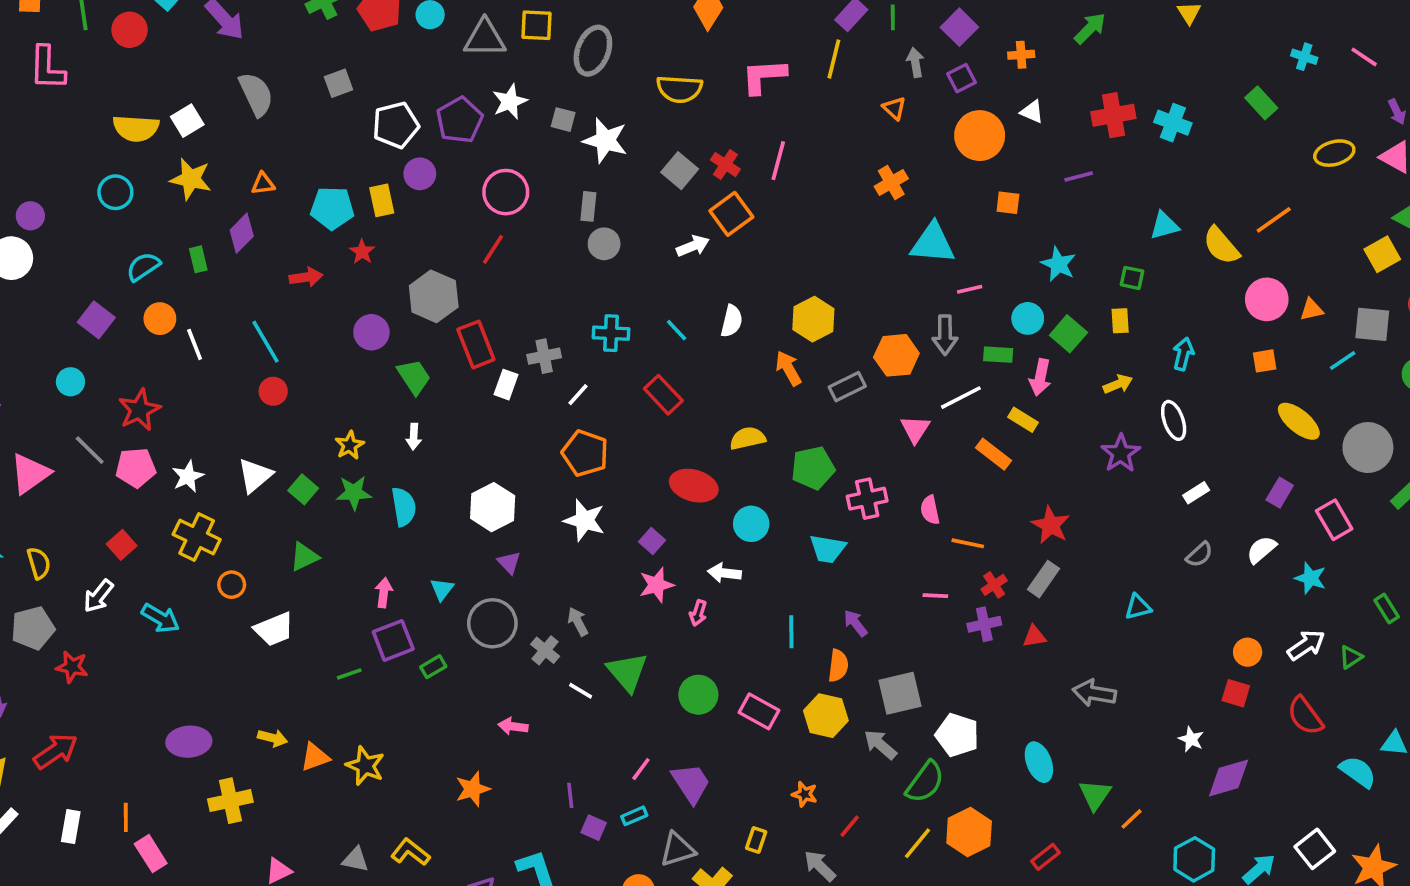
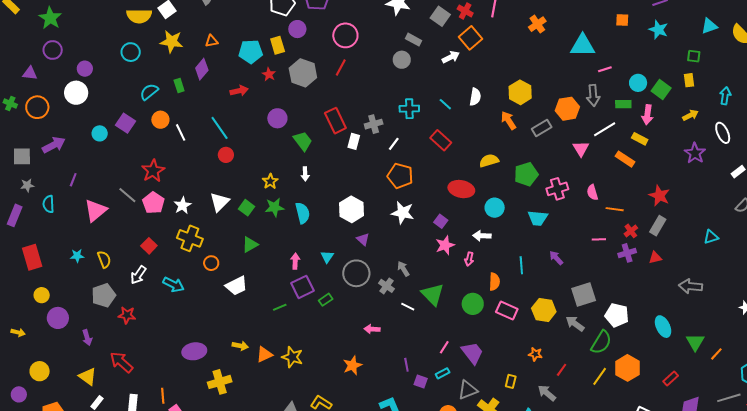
orange cross: (891, 183) -> (537, 24), moved
gray rectangle: (588, 206) -> (413, 40), moved, turned -63
cyan star: (1058, 264) -> (658, 30), moved
gray hexagon: (434, 296) -> (303, 73), moved
cyan circle: (70, 382) -> (100, 133), moved
pink pentagon: (136, 468) -> (153, 203), turned -30
orange semicircle: (838, 666) -> (494, 282), moved
red arrow: (56, 751) -> (121, 362), turned -100

